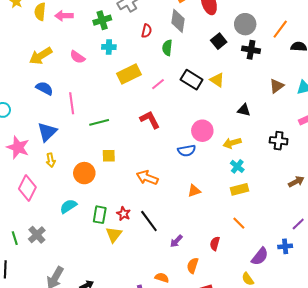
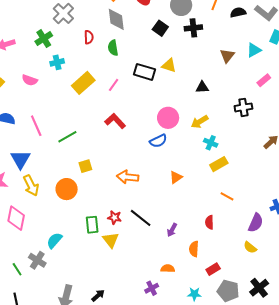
yellow arrow: (51, 160) -> (31, 185), size x1.5
cyan semicircle: (68, 206) -> (54, 240), moved

